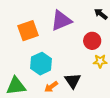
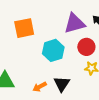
purple triangle: (61, 21) -> (74, 23), moved
cyan hexagon: (41, 64) -> (53, 50), moved

